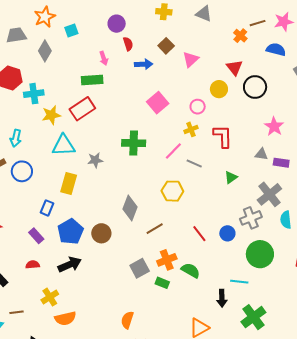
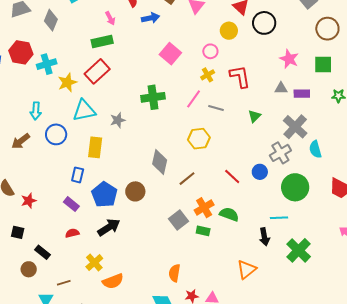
blue circle: (22, 171) -> (56, 134), moved

